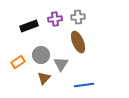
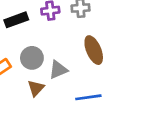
brown ellipse: (78, 42) -> (94, 50), moved
gray triangle: (61, 64) -> (58, 70), turned 35

